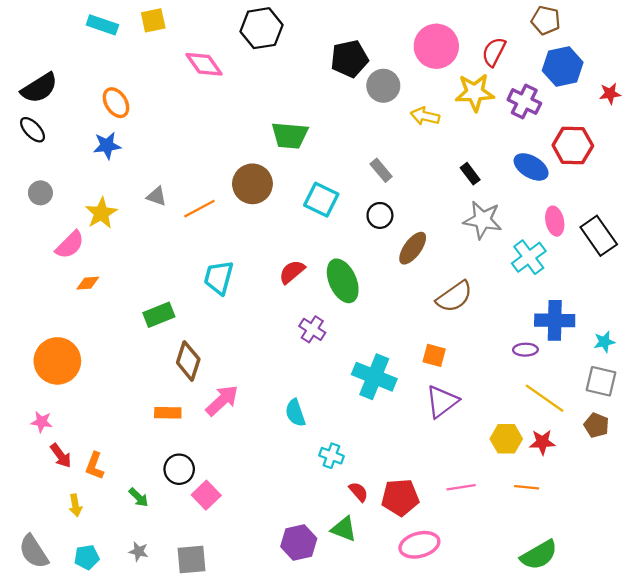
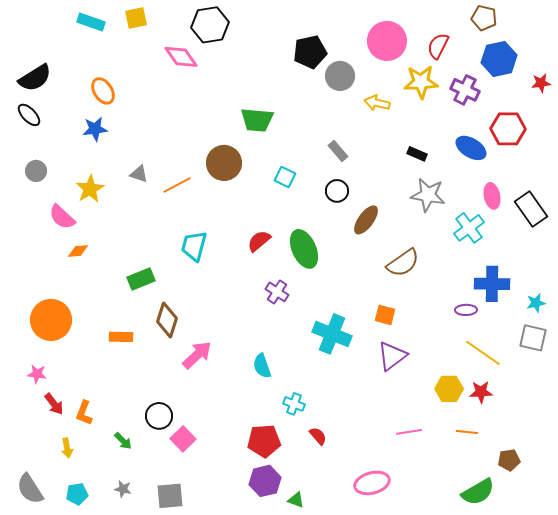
black hexagon: (261, 28) -> (210, 25), moved
black rectangle: (470, 174) -> (417, 154), turned -30
cyan square: (321, 200) -> (285, 177), size x0.7
pink semicircle: (70, 245) -> (62, 217), turned 88
orange rectangle: (168, 413) -> (121, 337), moved
brown pentagon: (596, 425) -> (509, 460), moved, turned -30
red pentagon: (400, 497) -> (264, 441), moved
green triangle: (344, 529) -> (296, 500), moved, size x0.7

